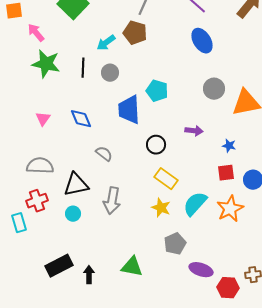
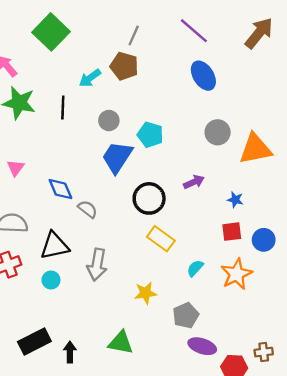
gray circle: (110, 73) -> (109, 121), moved
blue trapezoid: (129, 110) -> (117, 157), turned 36
blue diamond: (81, 119) -> (60, 189), moved
purple arrow: (194, 131) -> (194, 182), turned -30
black circle: (156, 145) -> (149, 198), size x1.4
cyan semicircle: (195, 204) -> (195, 268), size x0.6
yellow star: (161, 208) -> (145, 293), moved, turned -30
gray pentagon: (175, 244) -> (186, 315), moved

